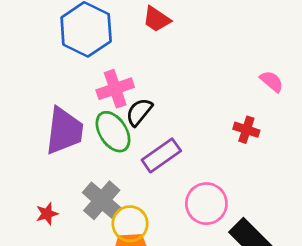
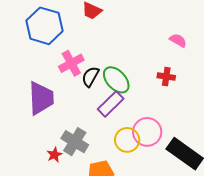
green ellipse: (113, 132) -> (116, 80), moved
red star: (47, 214) -> (54, 155), moved
yellow circle: (130, 224) -> (127, 140), moved

